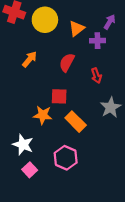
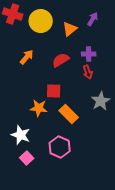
purple arrow: (110, 22) -> (93, 19), moved
purple cross: (97, 41) -> (89, 54), moved
red semicircle: (67, 62) -> (61, 60), turned 30

